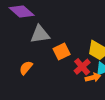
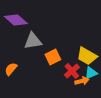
orange semicircle: (26, 68) -> (11, 69), moved

